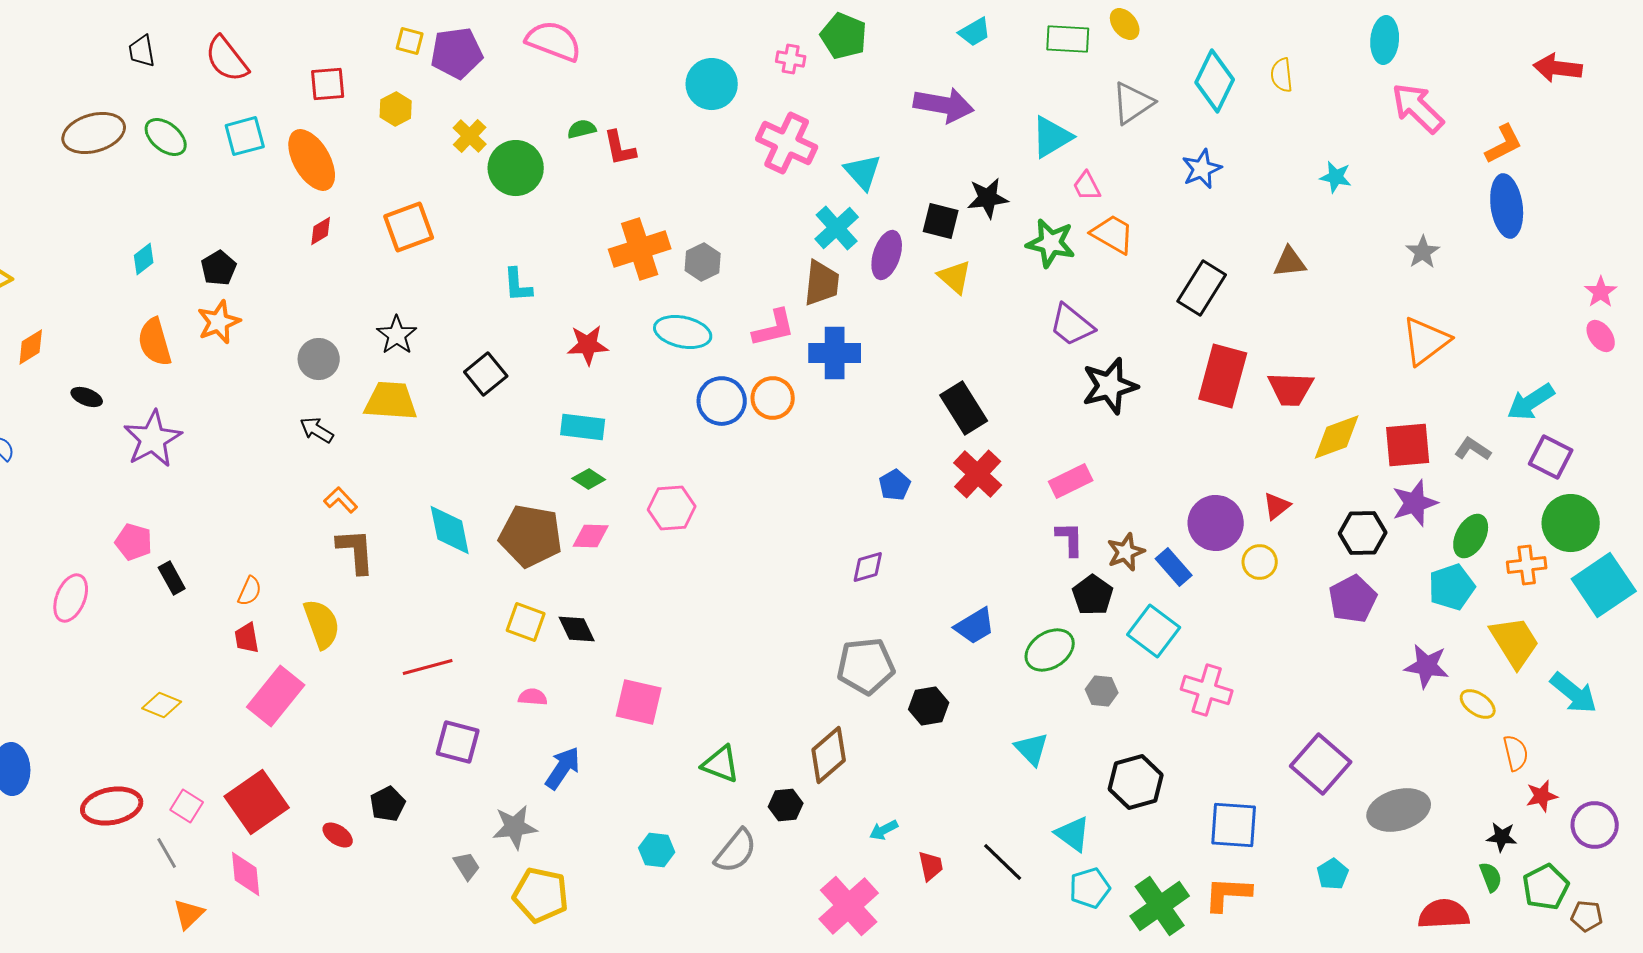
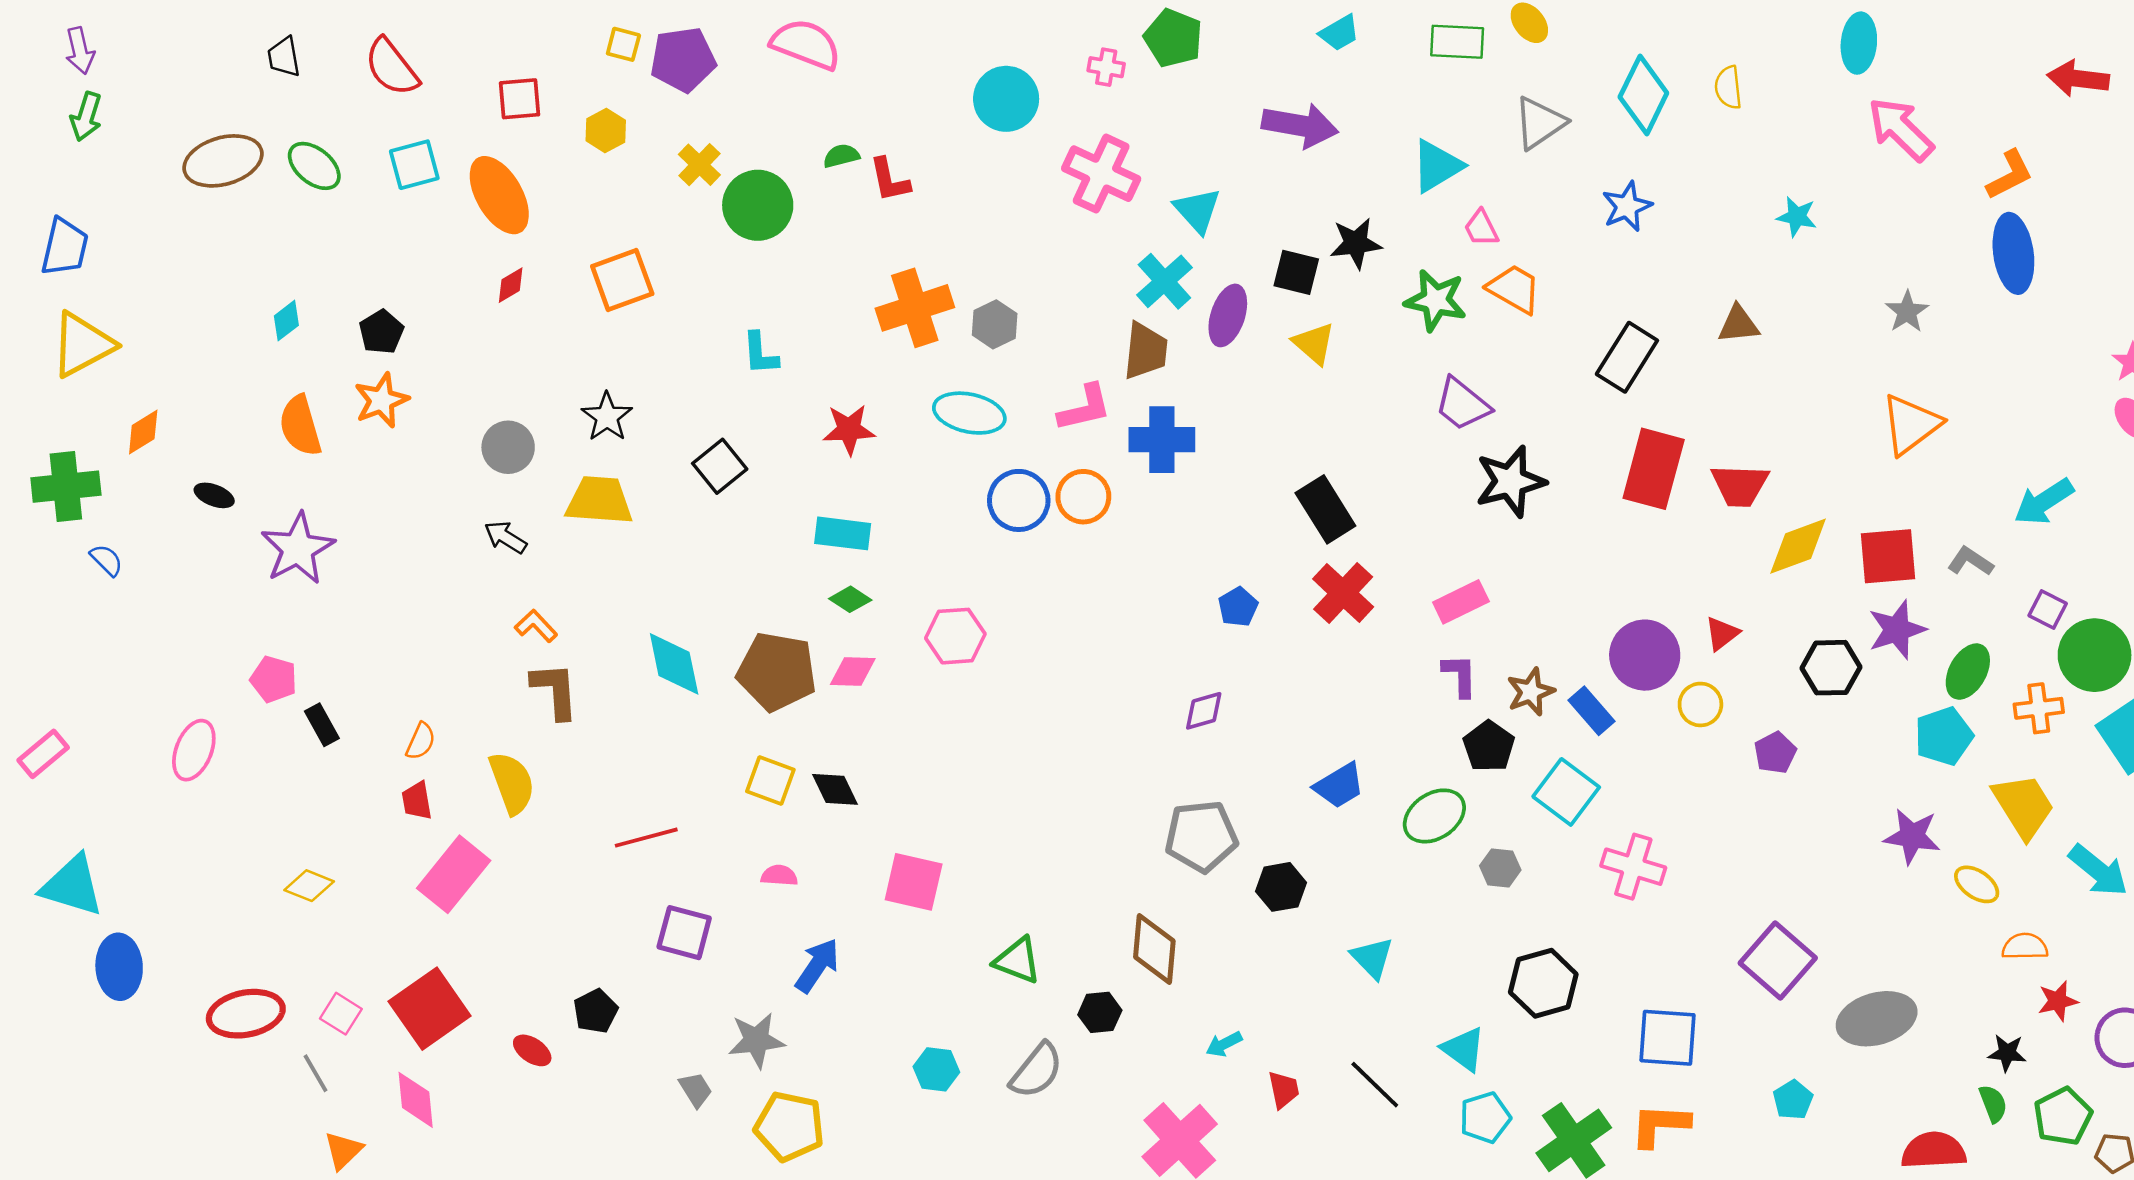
purple square: (1551, 457) -> (2048, 609), moved, size x0.7
purple pentagon: (1353, 599) -> (1775, 753), moved, size x0.7
cyan triangle: (1032, 749) -> (1372, 958), moved
orange semicircle: (1516, 753) -> (2025, 946), turned -78
brown diamond: (829, 755) -> (1154, 949), turned -44

